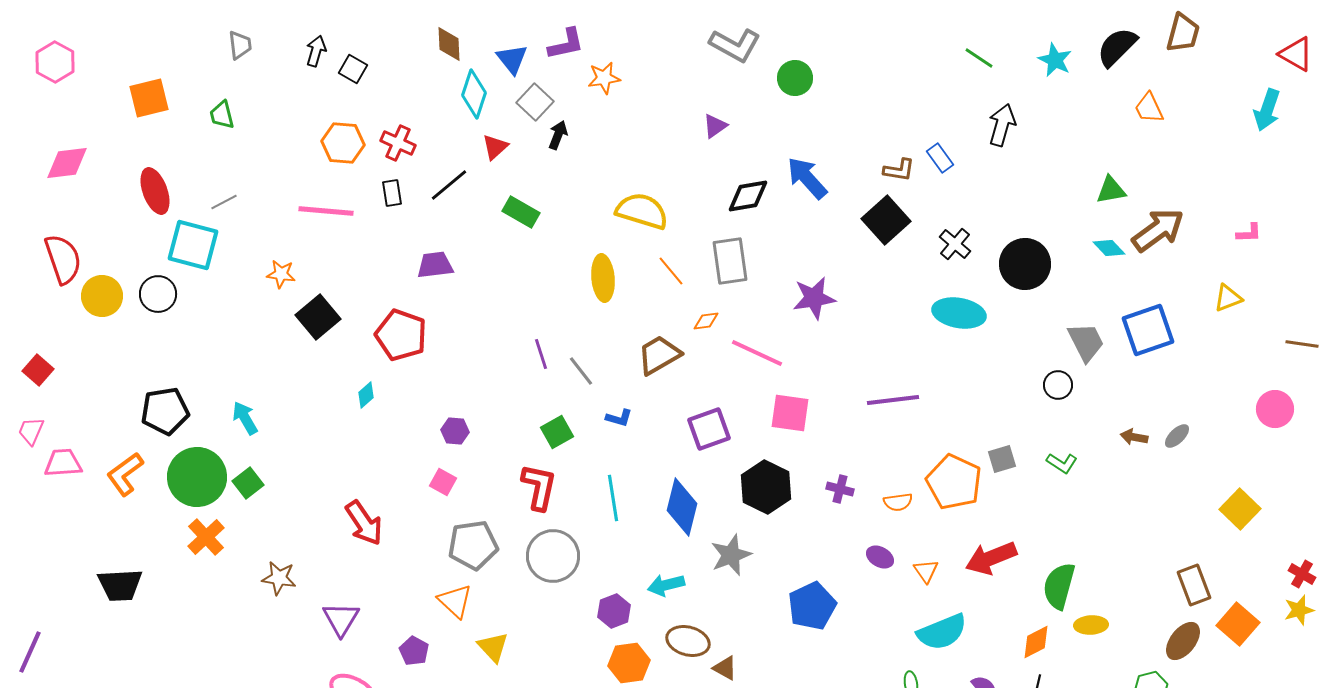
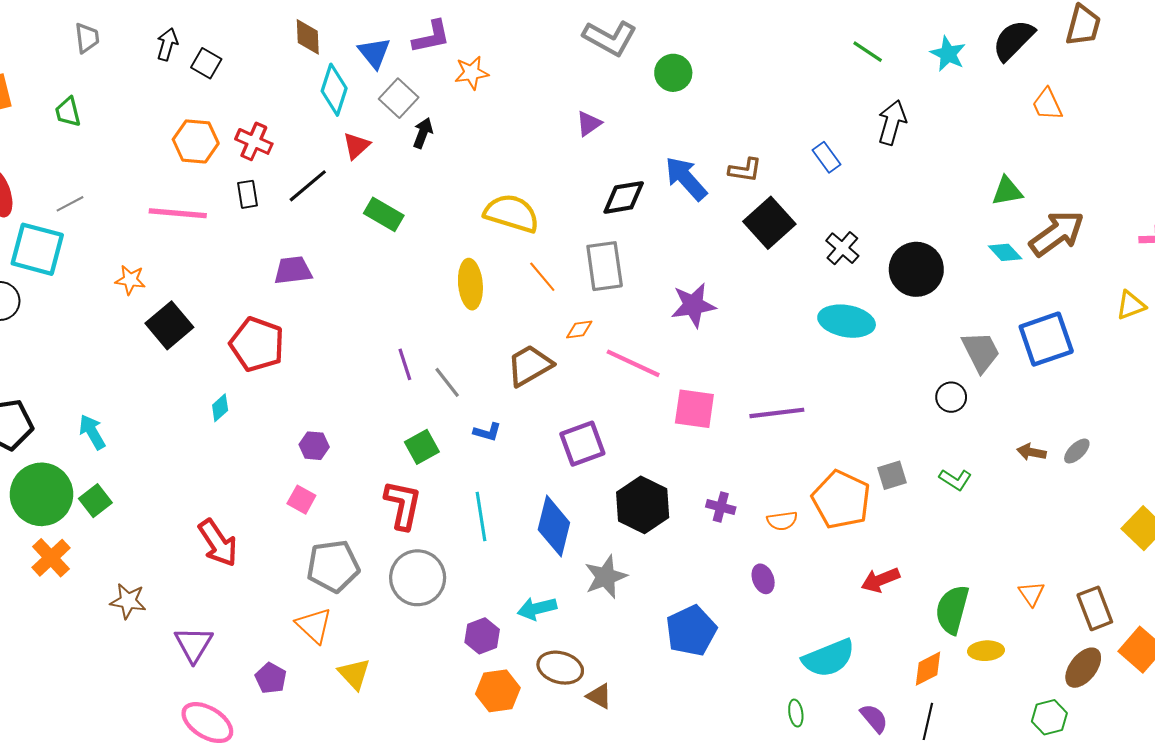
brown L-shape: (899, 170) -> (745, 170), moved
pink square: (790, 413) -> (694, 409), moved
purple ellipse: (880, 557) -> (763, 579), turned 40
red arrow: (991, 558) -> (880, 580), size x0.7
orange triangle: (926, 571) -> (1031, 594), moved

